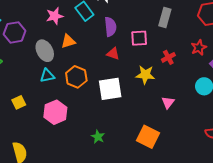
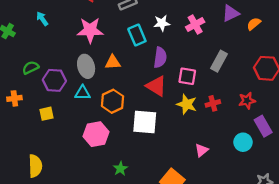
pink star: (55, 16) -> (90, 30), moved, size x1.4
purple hexagon: (15, 32) -> (54, 80), moved
red triangle: (113, 54) -> (156, 86), size x1.5
yellow star: (145, 75) -> (187, 104), moved
pink hexagon: (55, 112) -> (96, 134), moved

